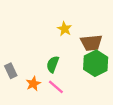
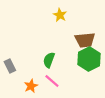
yellow star: (64, 29) -> (60, 15), moved
orange star: (33, 84) -> (31, 86), moved

